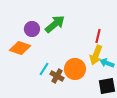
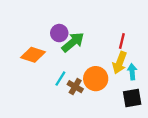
green arrow: (55, 24) -> (73, 42), moved
purple circle: (32, 29) -> (59, 33), moved
cyan arrow: (107, 63) -> (132, 72), turned 64

